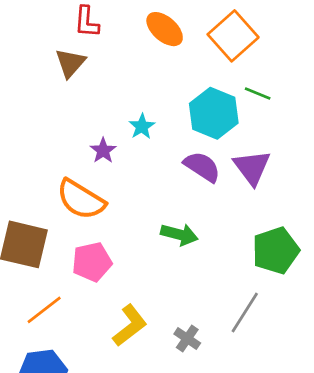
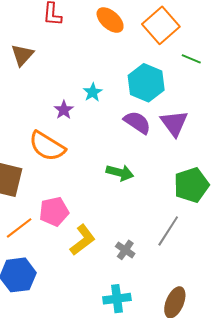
brown triangle: (70, 63) -> (22, 55), moved
green line: (258, 93) -> (191, 59), moved
pink pentagon: (92, 262) -> (54, 212), moved

